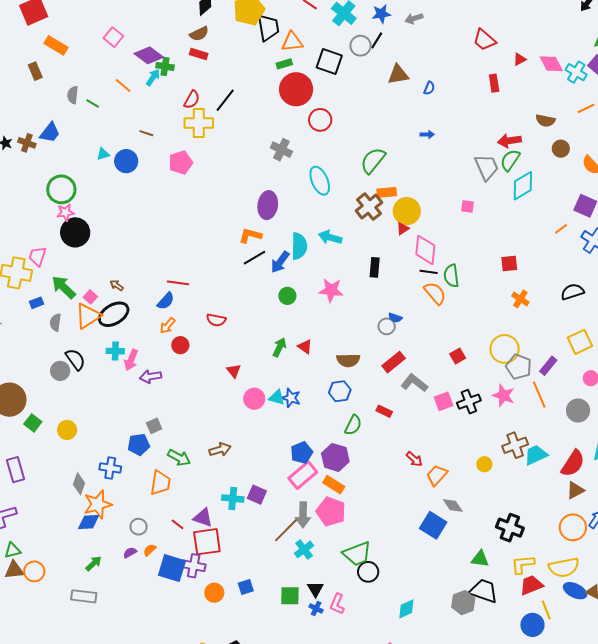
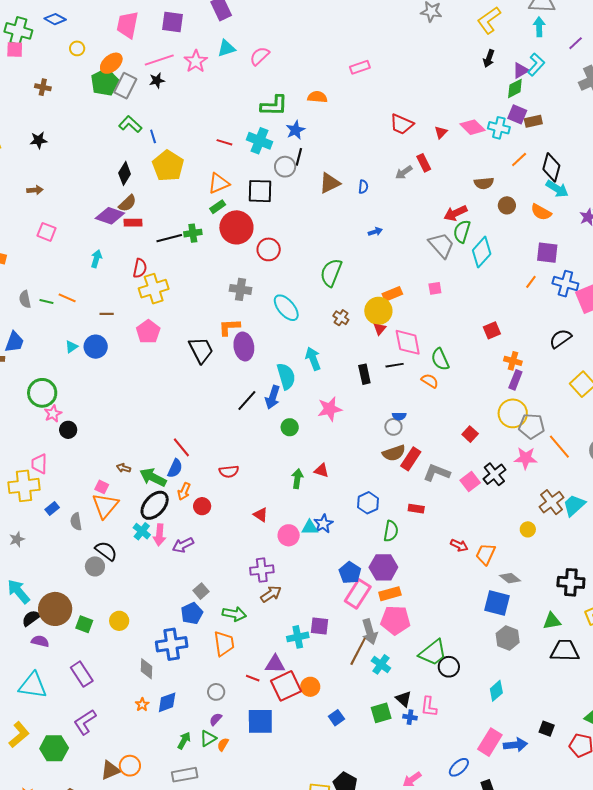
gray arrow: (414, 18) -> (404, 172), moved
black trapezoid: (268, 28) -> (201, 350), moved
purple diamond: (149, 55) -> (110, 216), moved
green cross: (165, 66) -> (193, 233), moved
orange line: (123, 85) -> (67, 298), moved
black line: (225, 100) -> (169, 238), moved, turned 55
orange rectangle: (387, 192) -> (392, 294), moved
brown cross: (369, 207) -> (341, 318), size x0.6
black circle: (75, 232) -> (68, 430), size x0.6
orange L-shape: (250, 236) -> (229, 327), moved
cyan arrow: (330, 237) -> (313, 359), turned 70
black line: (429, 272) -> (395, 365), moved
red line: (178, 283) -> (181, 447), turned 60
green arrow: (64, 287) -> (153, 477), moved
orange semicircle: (435, 293) -> (430, 381), size x0.7
black ellipse: (114, 314) -> (155, 505), moved
cyan cross: (115, 351) -> (142, 531), turned -36
brown semicircle: (348, 360) -> (394, 453), moved
purple rectangle: (548, 366) -> (515, 380), moved
blue star: (291, 398) -> (323, 524), turned -30
blue cross: (110, 468) -> (172, 644), size x1.4
orange rectangle: (334, 485) -> (390, 594), turned -30
orange star: (98, 504) -> (142, 705), moved, size x0.5
green triangle: (13, 550) -> (208, 738), moved
orange semicircle: (150, 550) -> (223, 744), moved
purple cross: (194, 566) -> (262, 570), moved
orange circle: (214, 593) -> (310, 687), moved
gray hexagon: (463, 603) -> (508, 638), moved

